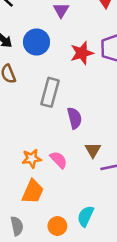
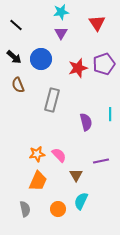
purple semicircle: (75, 118) -> (86, 122), moved
brown triangle: (93, 150) -> (76, 175), moved

